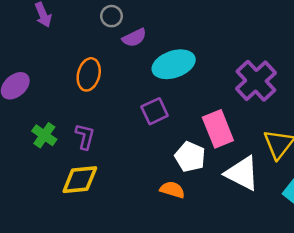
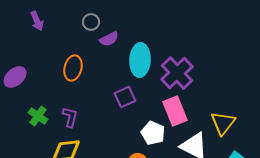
cyan ellipse: (174, 64) -> (140, 60), turned -68
purple cross: (256, 81) -> (177, 73), moved

